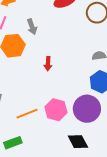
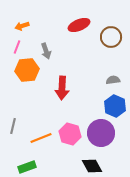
red arrow: (48, 64) -> (62, 88), size x1.6

